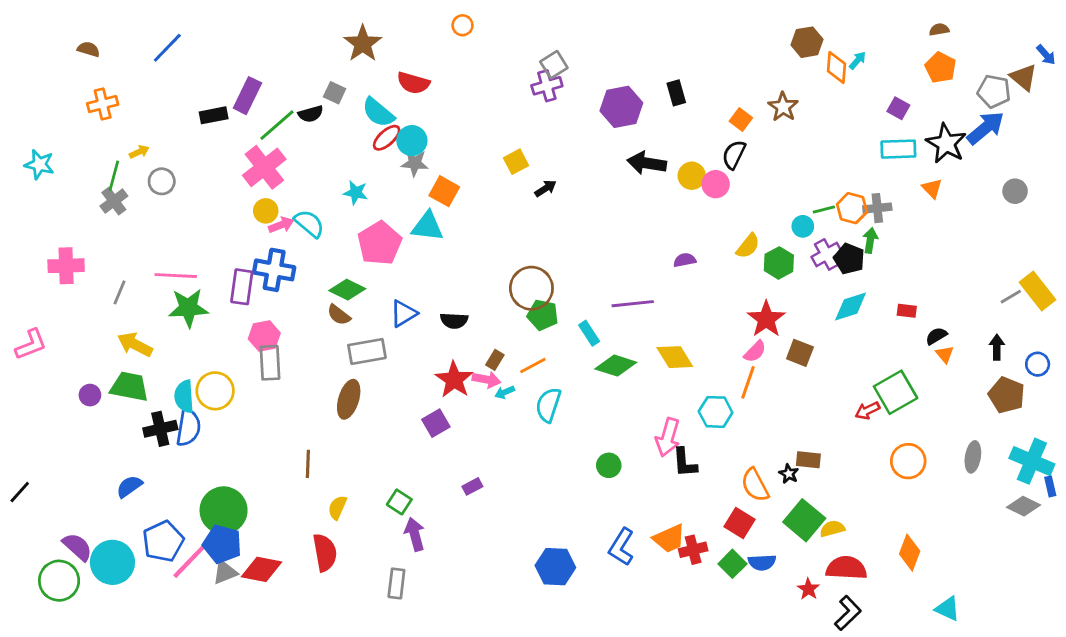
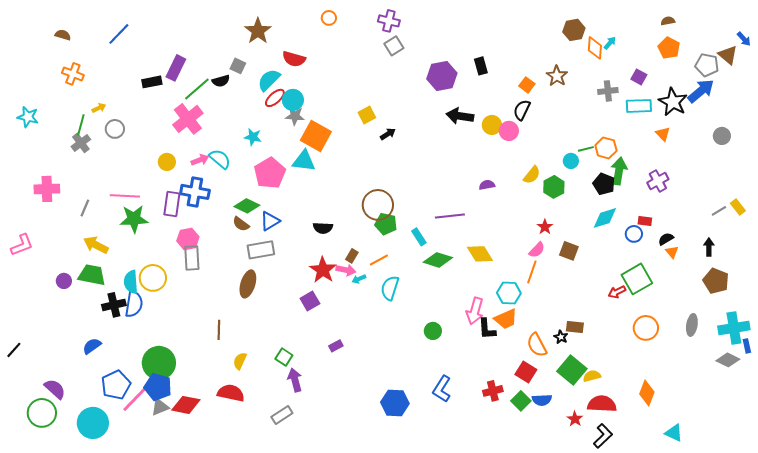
purple cross: (547, 86) -> (389, 21), moved, turned 30
orange cross: (103, 104) -> (73, 74), turned 35
cyan semicircle: (378, 112) -> (269, 80), turned 95
orange square: (444, 191) -> (316, 136), size x1.4
gray cross: (877, 208) -> (608, 91), moved
yellow circle: (266, 211) -> (167, 162), moved
green arrow: (870, 240) -> (619, 171), size x1.5
purple cross: (827, 254) -> (658, 181), moved
yellow rectangle: (1038, 291) -> (738, 207), size x0.6
blue triangle: (403, 314) -> (270, 221), moved
red star: (766, 319) -> (545, 227), size x0.6
blue circle: (1038, 364) -> (634, 234), moved
cyan cross: (1032, 461) -> (734, 328), turned -32
orange trapezoid: (669, 538) -> (506, 319), moved
red semicircle: (325, 553) -> (231, 393), turned -68
cyan circle: (112, 562) -> (93, 423), moved
gray rectangle: (396, 583) -> (282, 415), turned 50

